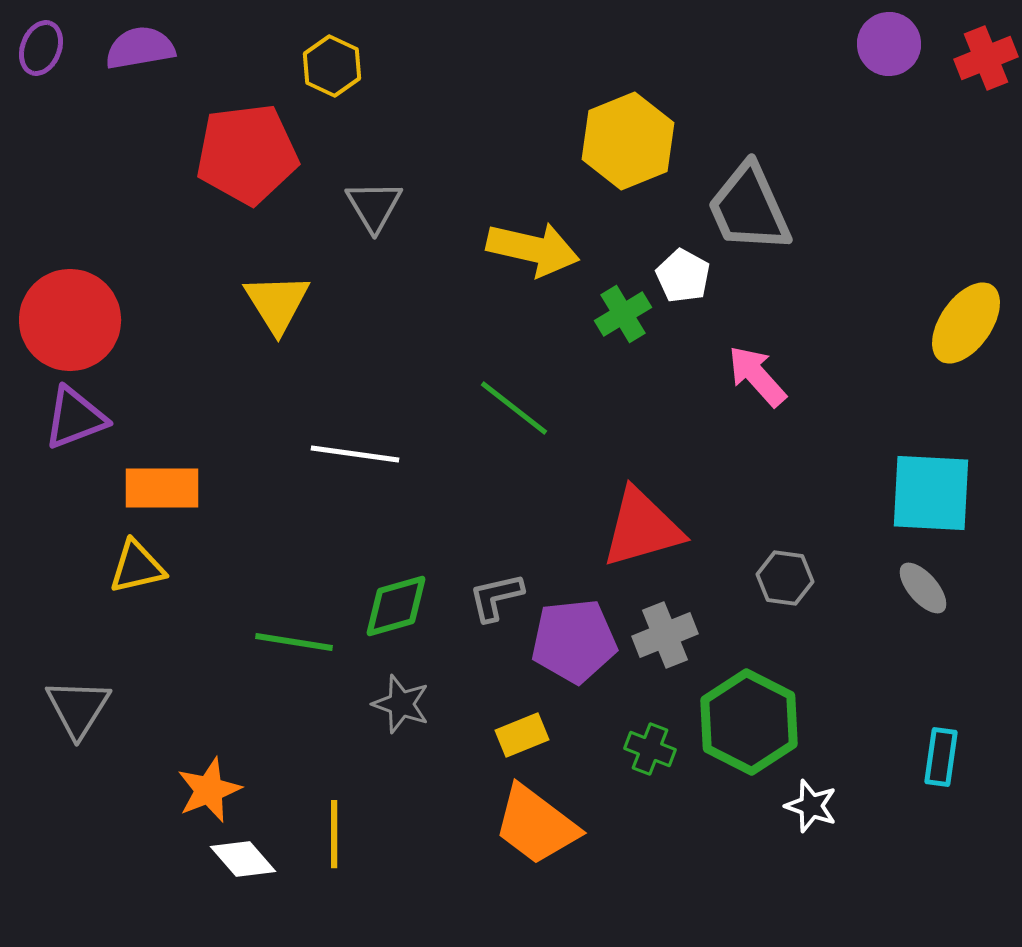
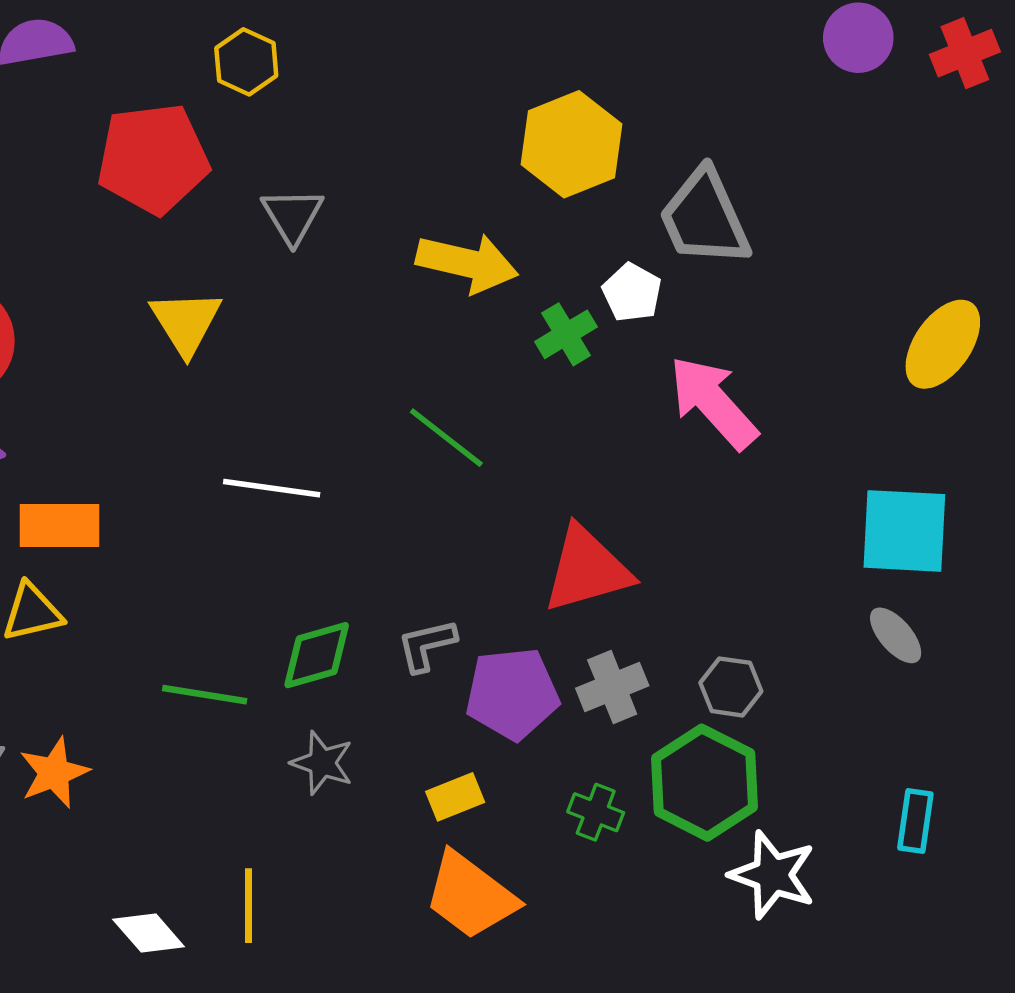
pink arrow: (757, 376) -> (713, 402), size x1.4
gray hexagon: (785, 578) -> (731, 687), moved
orange star: (209, 790) -> (54, 773), moved
white star: (811, 806) -> (773, 875), size x1.5

